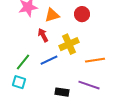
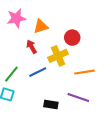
red circle: (82, 14) -> (72, 38), moved

